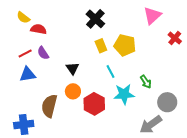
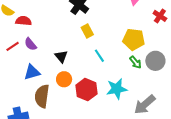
yellow pentagon: (125, 45) -> (134, 39), moved
blue triangle: (28, 74) -> (32, 72), moved
cyan star: (124, 94) -> (117, 89), moved
gray circle: (167, 102) -> (155, 61), moved

